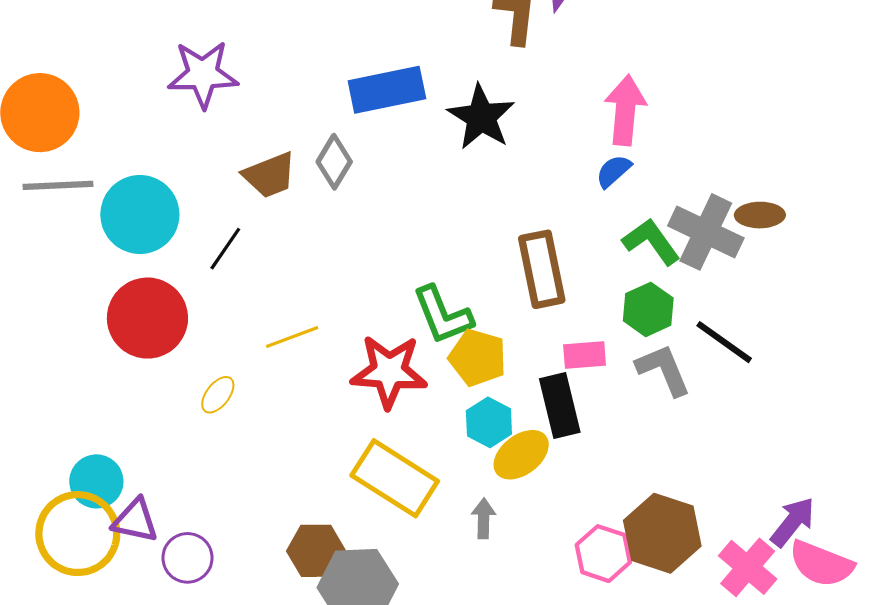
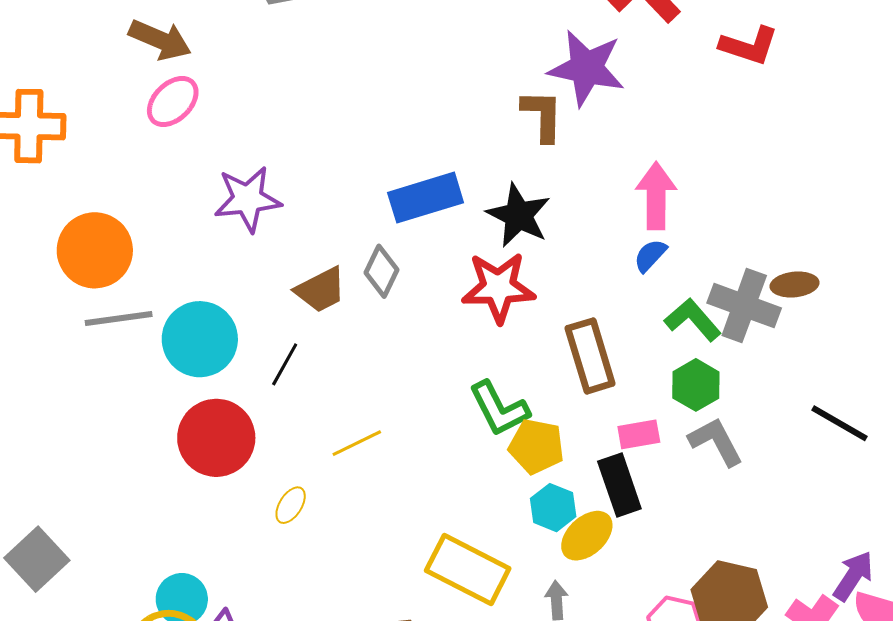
black line: (724, 342) -> (840, 423), moved
red star: (389, 371) -> (498, 287), moved

